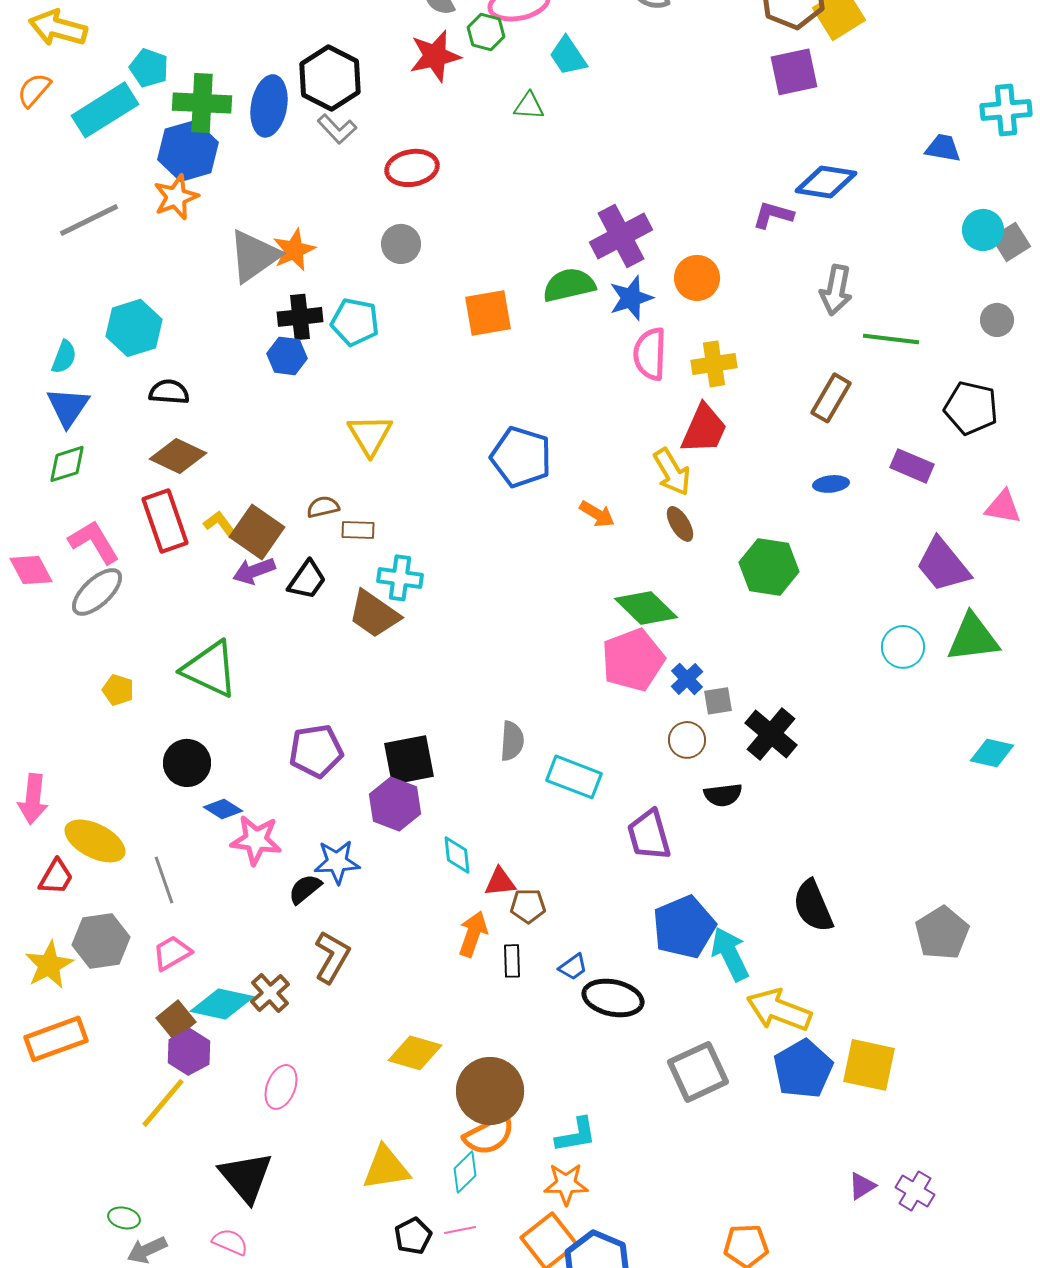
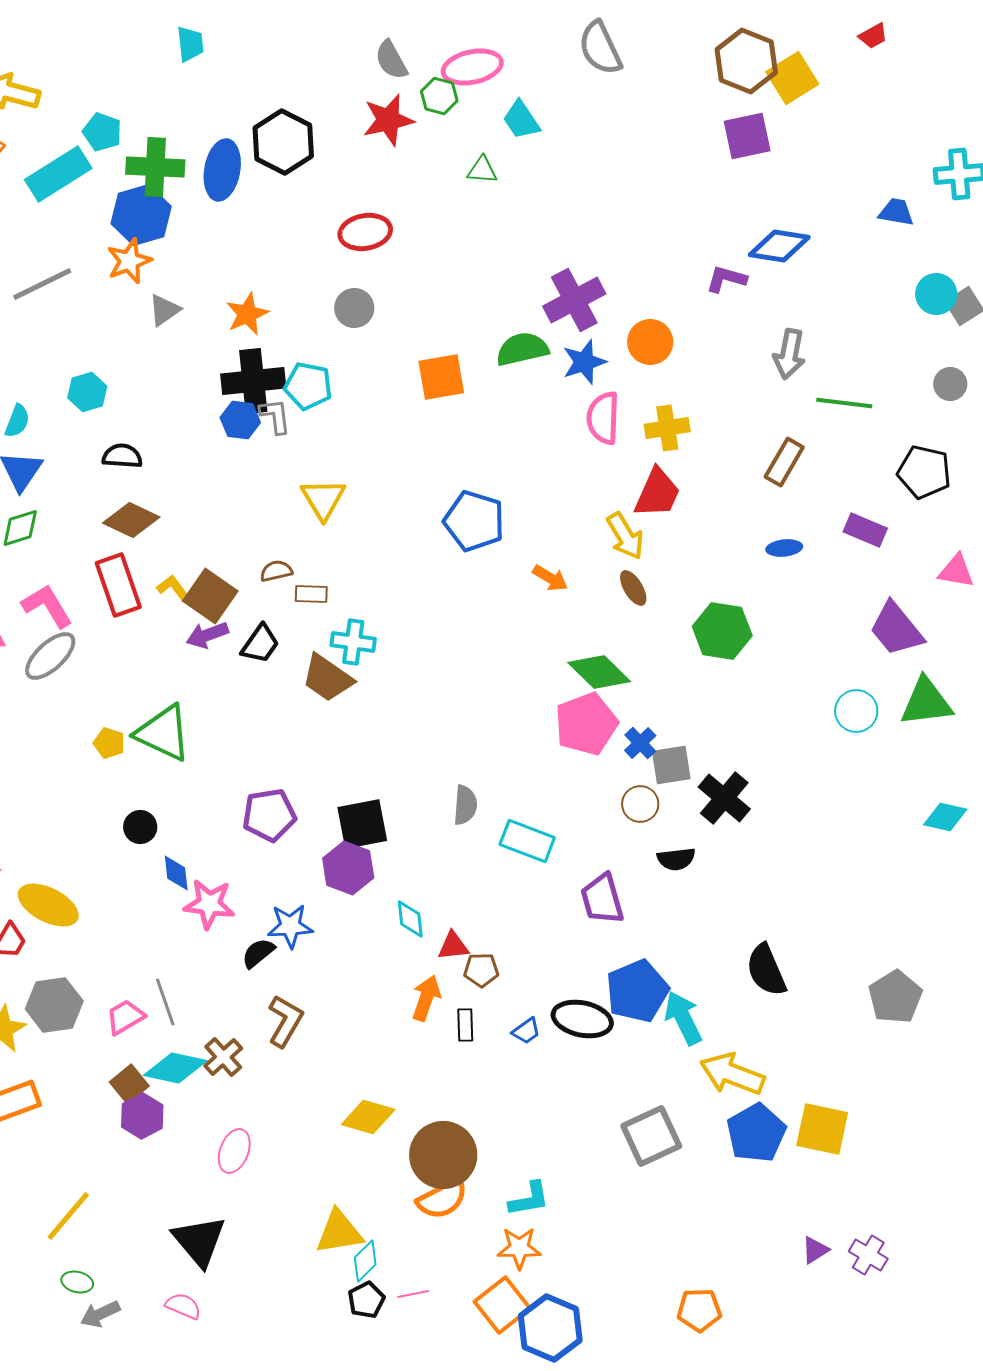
gray L-shape: (337, 129) -> (275, 416), moved, turned -144
gray triangle: (254, 256) -> (164, 310), moved, size x0.6
black cross: (300, 317) -> (253, 381), size x1.4
cyan hexagon: (134, 328) -> (87, 392), size x0.7
yellow pentagon: (118, 690) -> (109, 743), moved
gray square: (718, 701) -> (671, 765), size x1.4
black circle: (187, 763) -> (140, 827), size x0.7
blue diamond: (223, 809) -> (176, 873), turned 51
gray line: (164, 880) -> (165, 1002), moved
black ellipse: (613, 998) -> (582, 1019), moved
yellow line: (163, 1103) -> (68, 1216), moved
cyan diamond: (465, 1172) -> (365, 1261), moved

